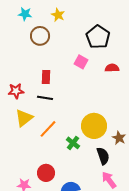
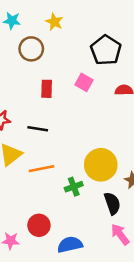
red rectangle: (46, 77) -> (47, 89), moved
orange line: (48, 129) -> (42, 169), turned 36
green cross: (73, 143) -> (74, 187), turned 32

